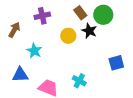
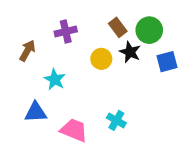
blue square: (116, 63) -> (167, 62), moved

